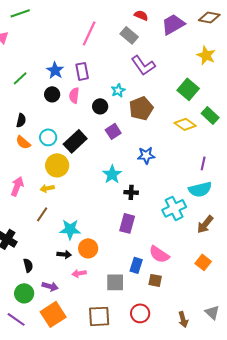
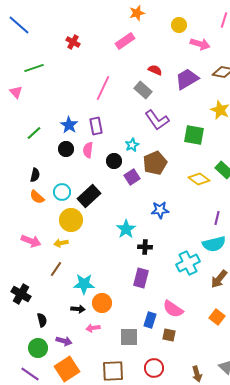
green square: (188, 89) -> (194, 135), moved, turned -30
purple square: (113, 131) -> (132, 177), moved
pink arrow: (17, 186) -> (31, 241), turned 90

